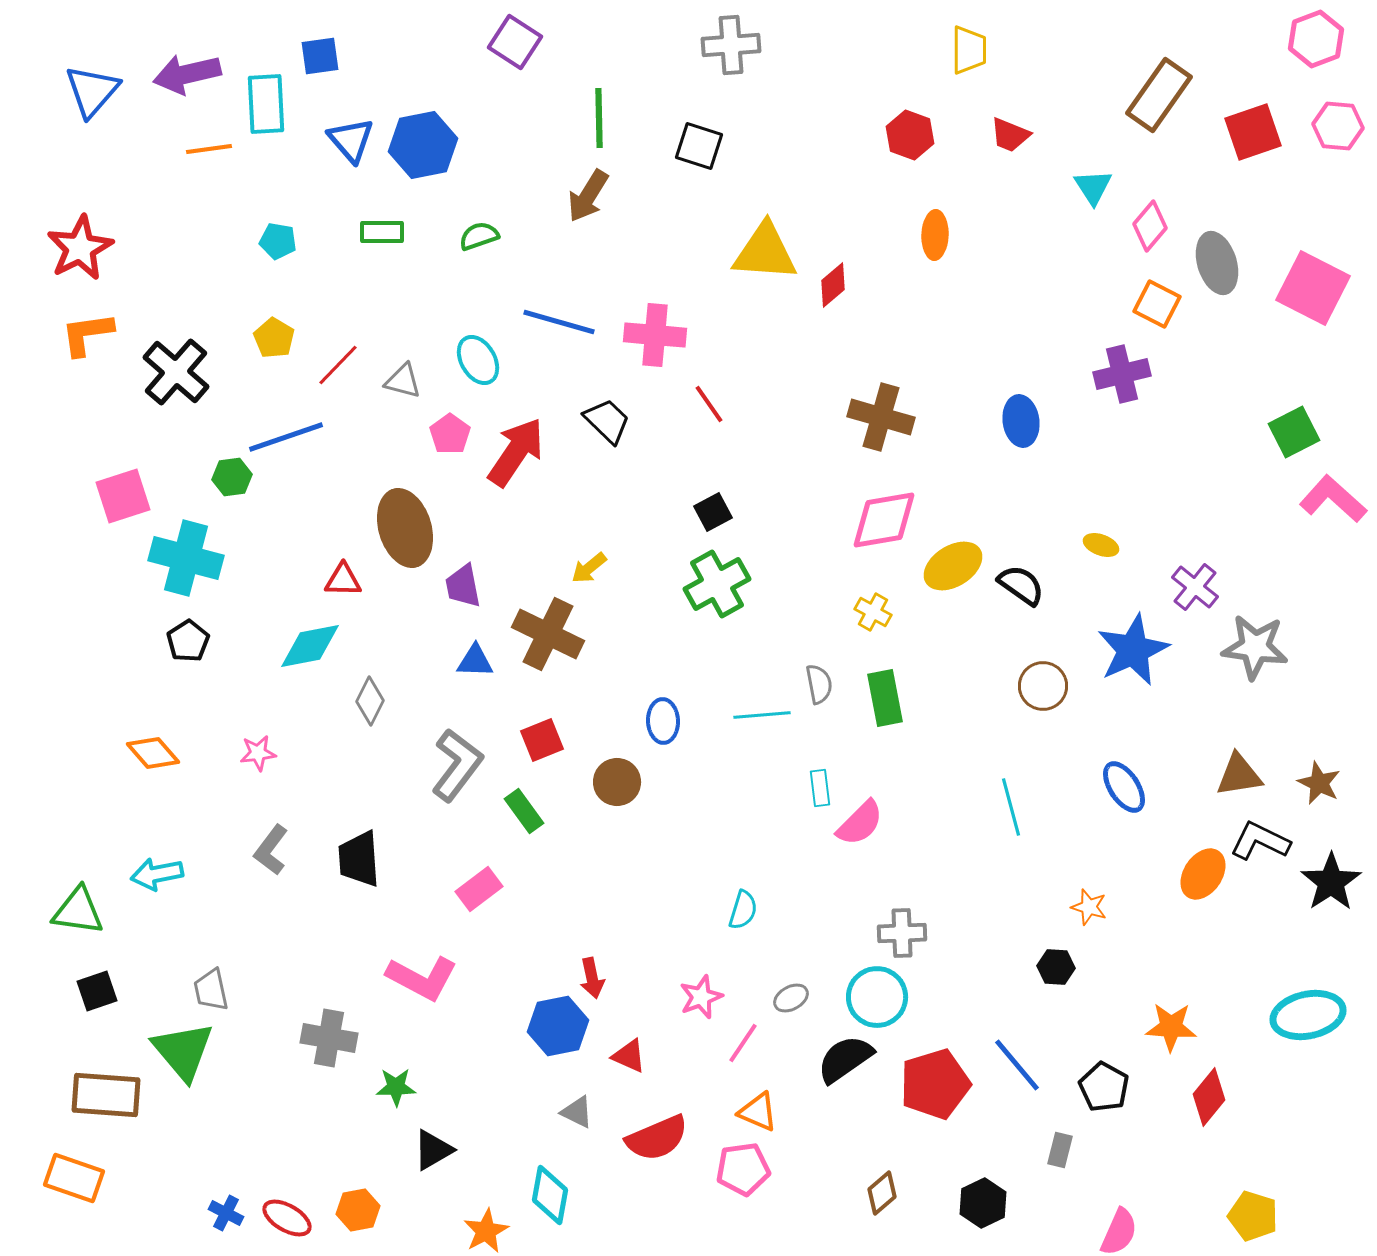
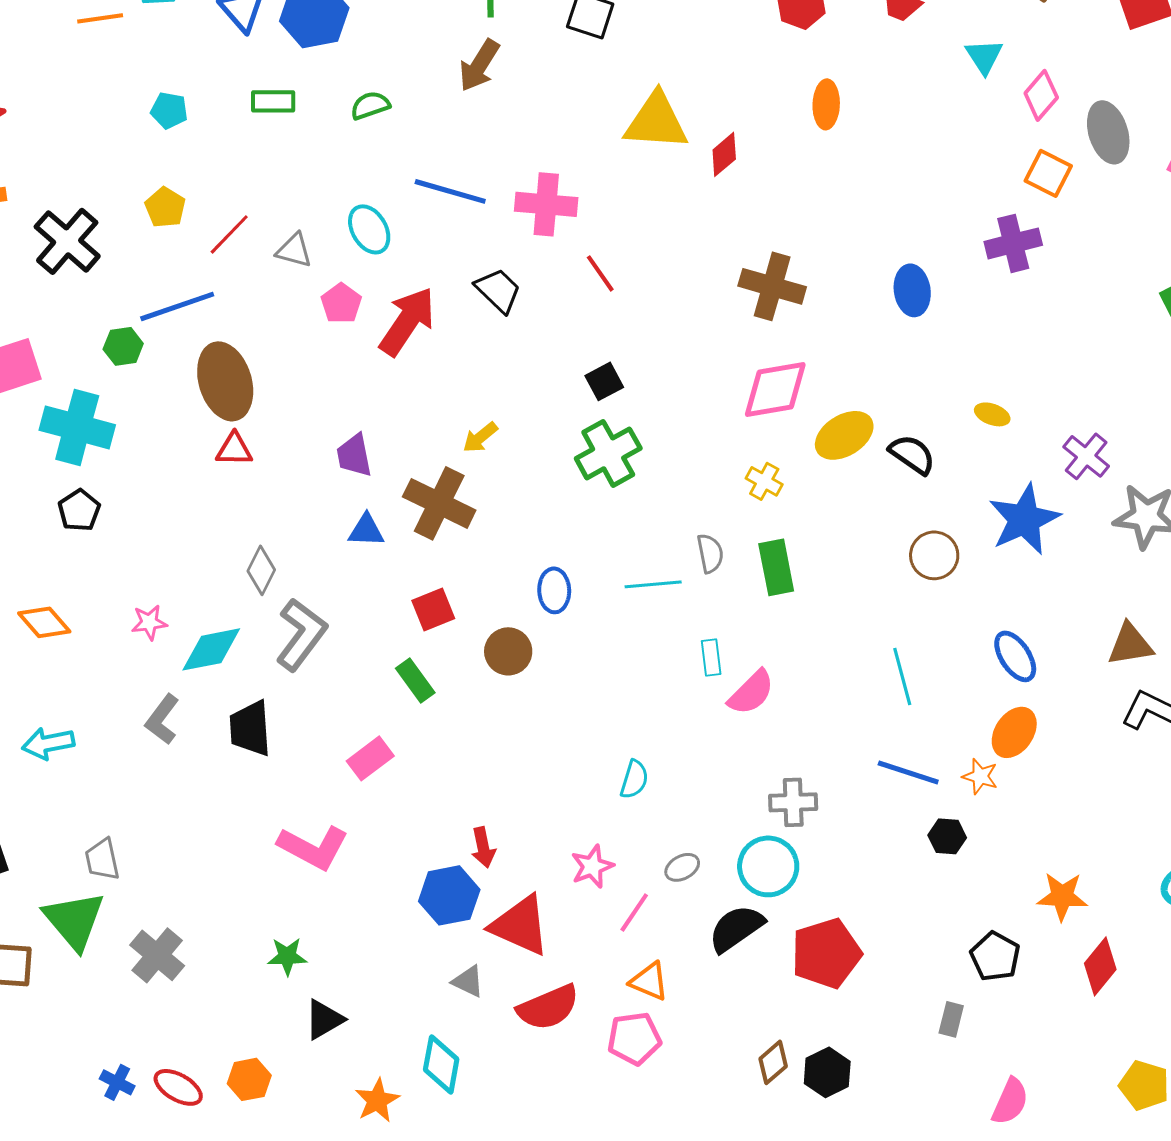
brown ellipse: (405, 528) -> (225, 381), moved
cyan diamond: (310, 646) -> (211, 649), moved
gray L-shape: (457, 765) -> (301, 634), moved
orange ellipse: (1203, 874) -> (1014, 732), moved
gray cross: (329, 1038) -> (157, 955), moved, turned 30
red triangle: (629, 1056) -> (520, 925), size x1.8
blue line: (1017, 1065) -> (908, 772), moved, turned -32
black hexagon: (983, 1203) -> (827, 1072), moved

